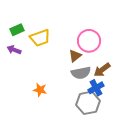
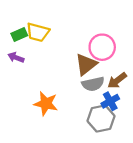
yellow trapezoid: (40, 38) -> (38, 32), moved, turned 35
brown triangle: (75, 56) -> (86, 64), size x1.5
orange star: (40, 90) -> (46, 104), size x1.5

